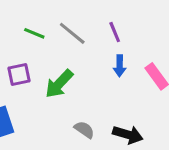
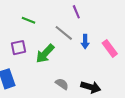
purple line: (115, 32) -> (76, 12), moved
gray line: (72, 33) -> (64, 33), moved

